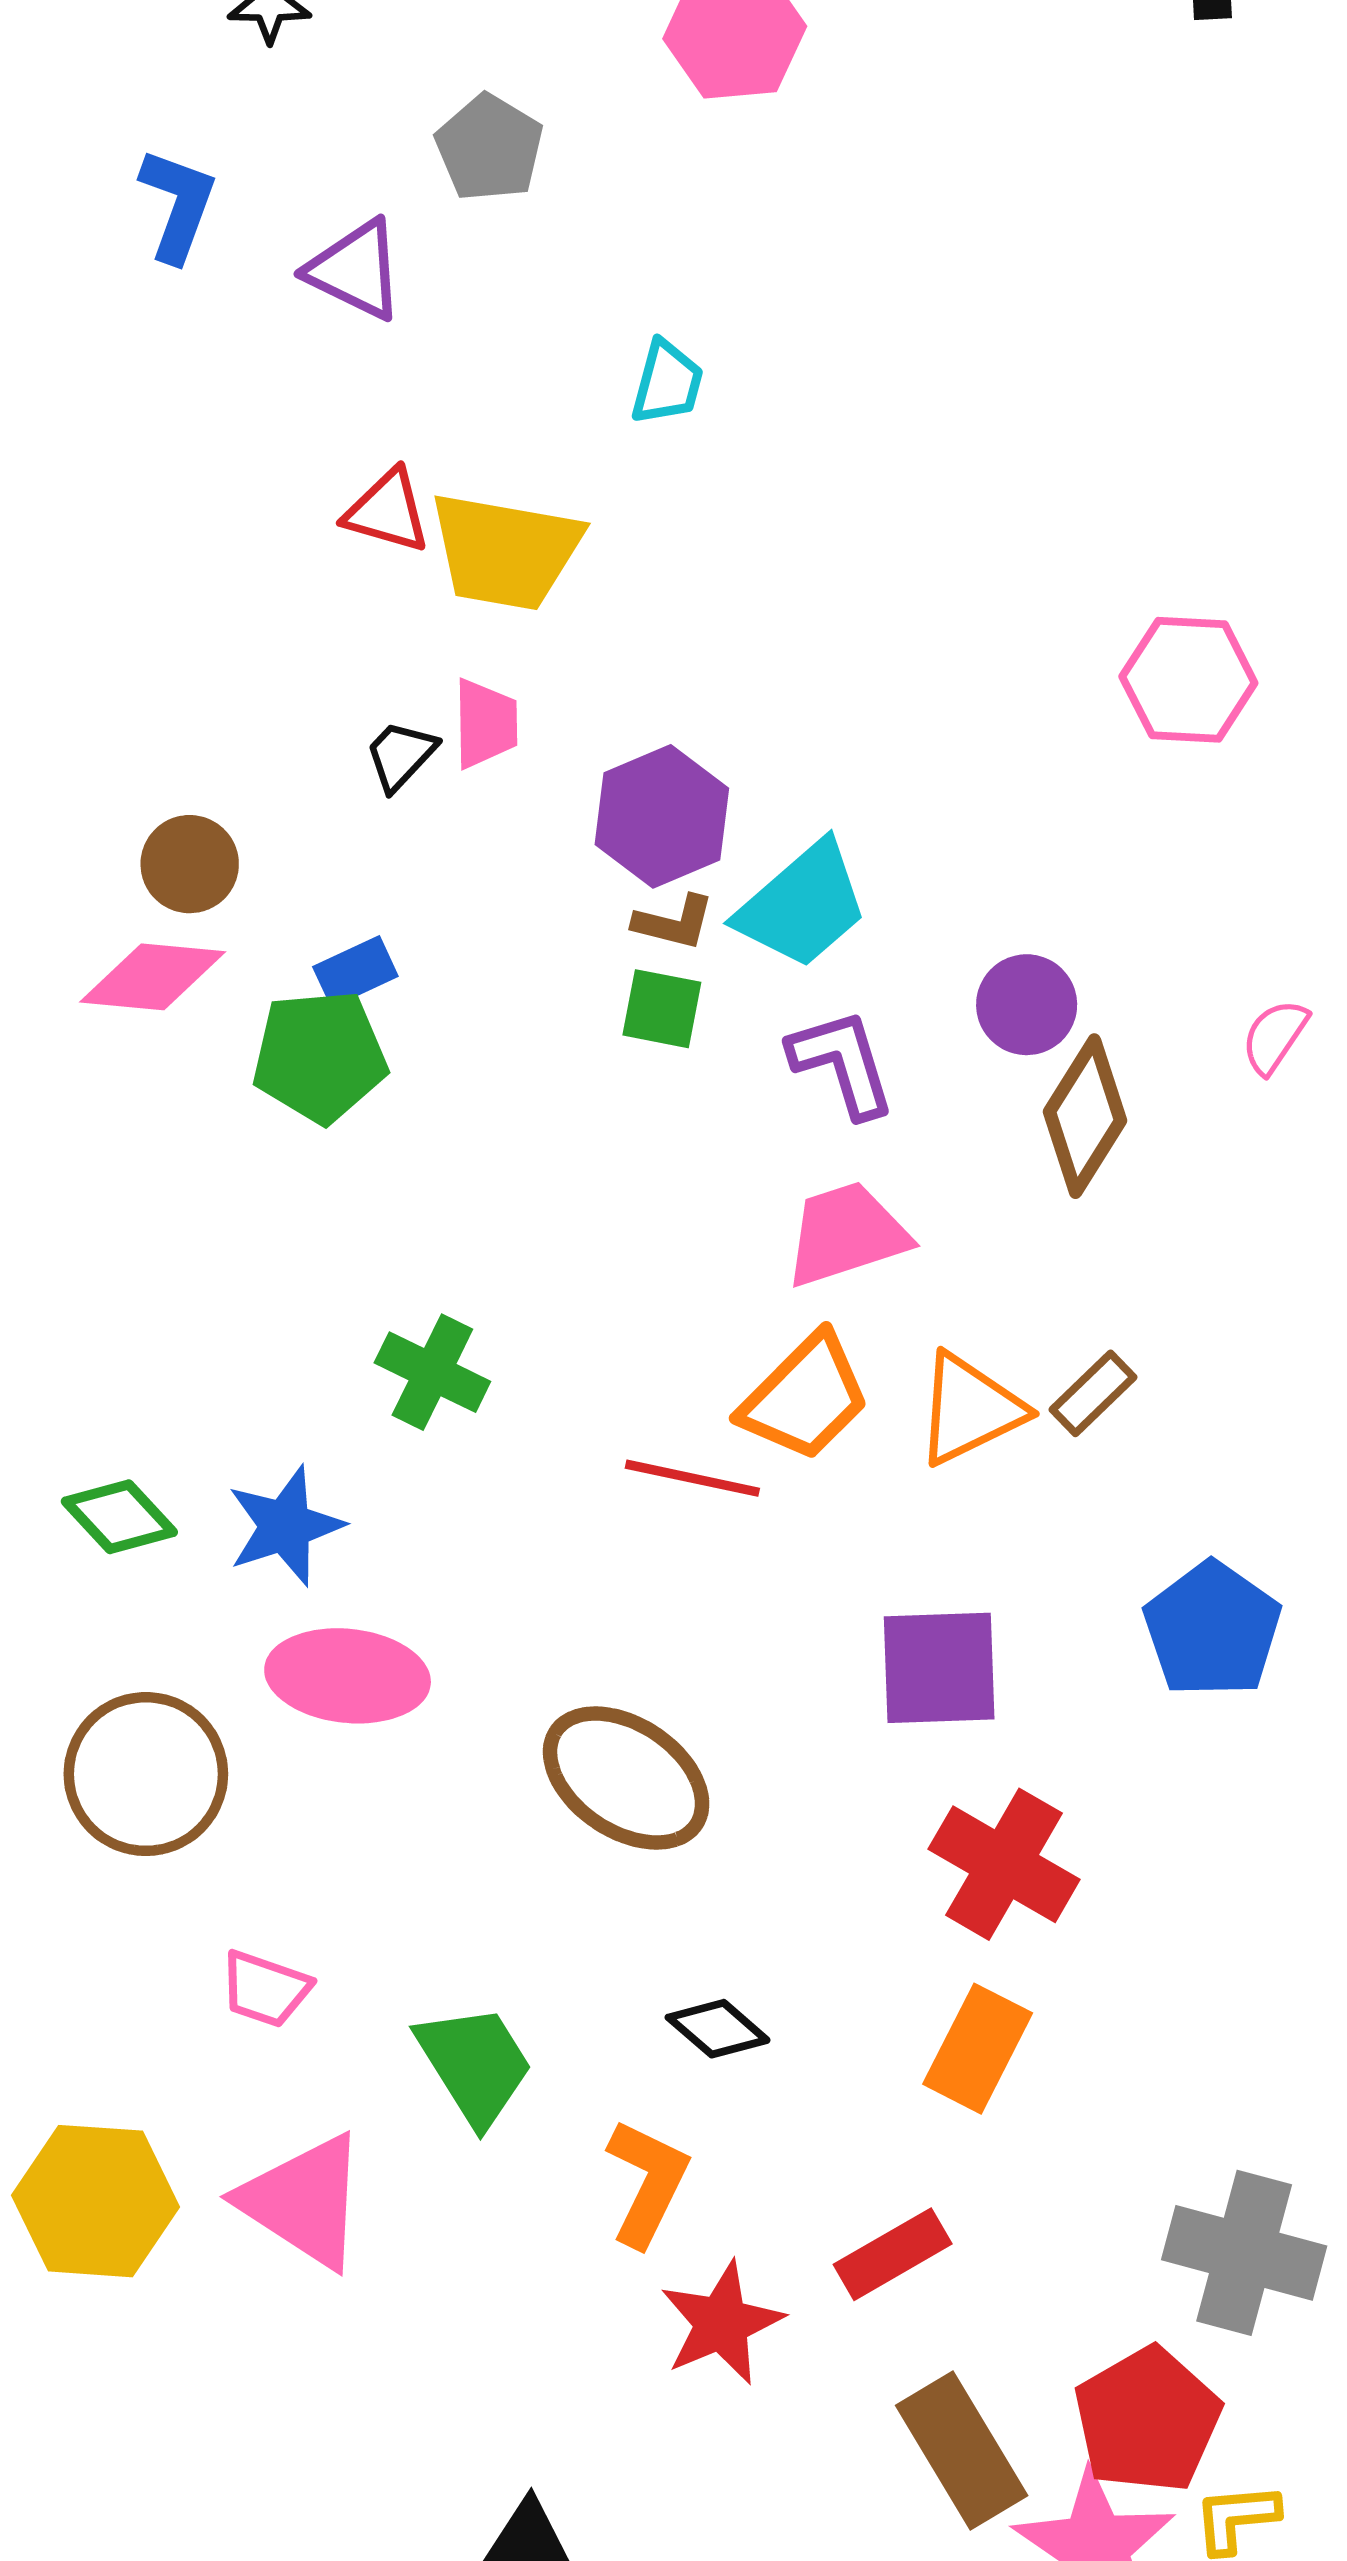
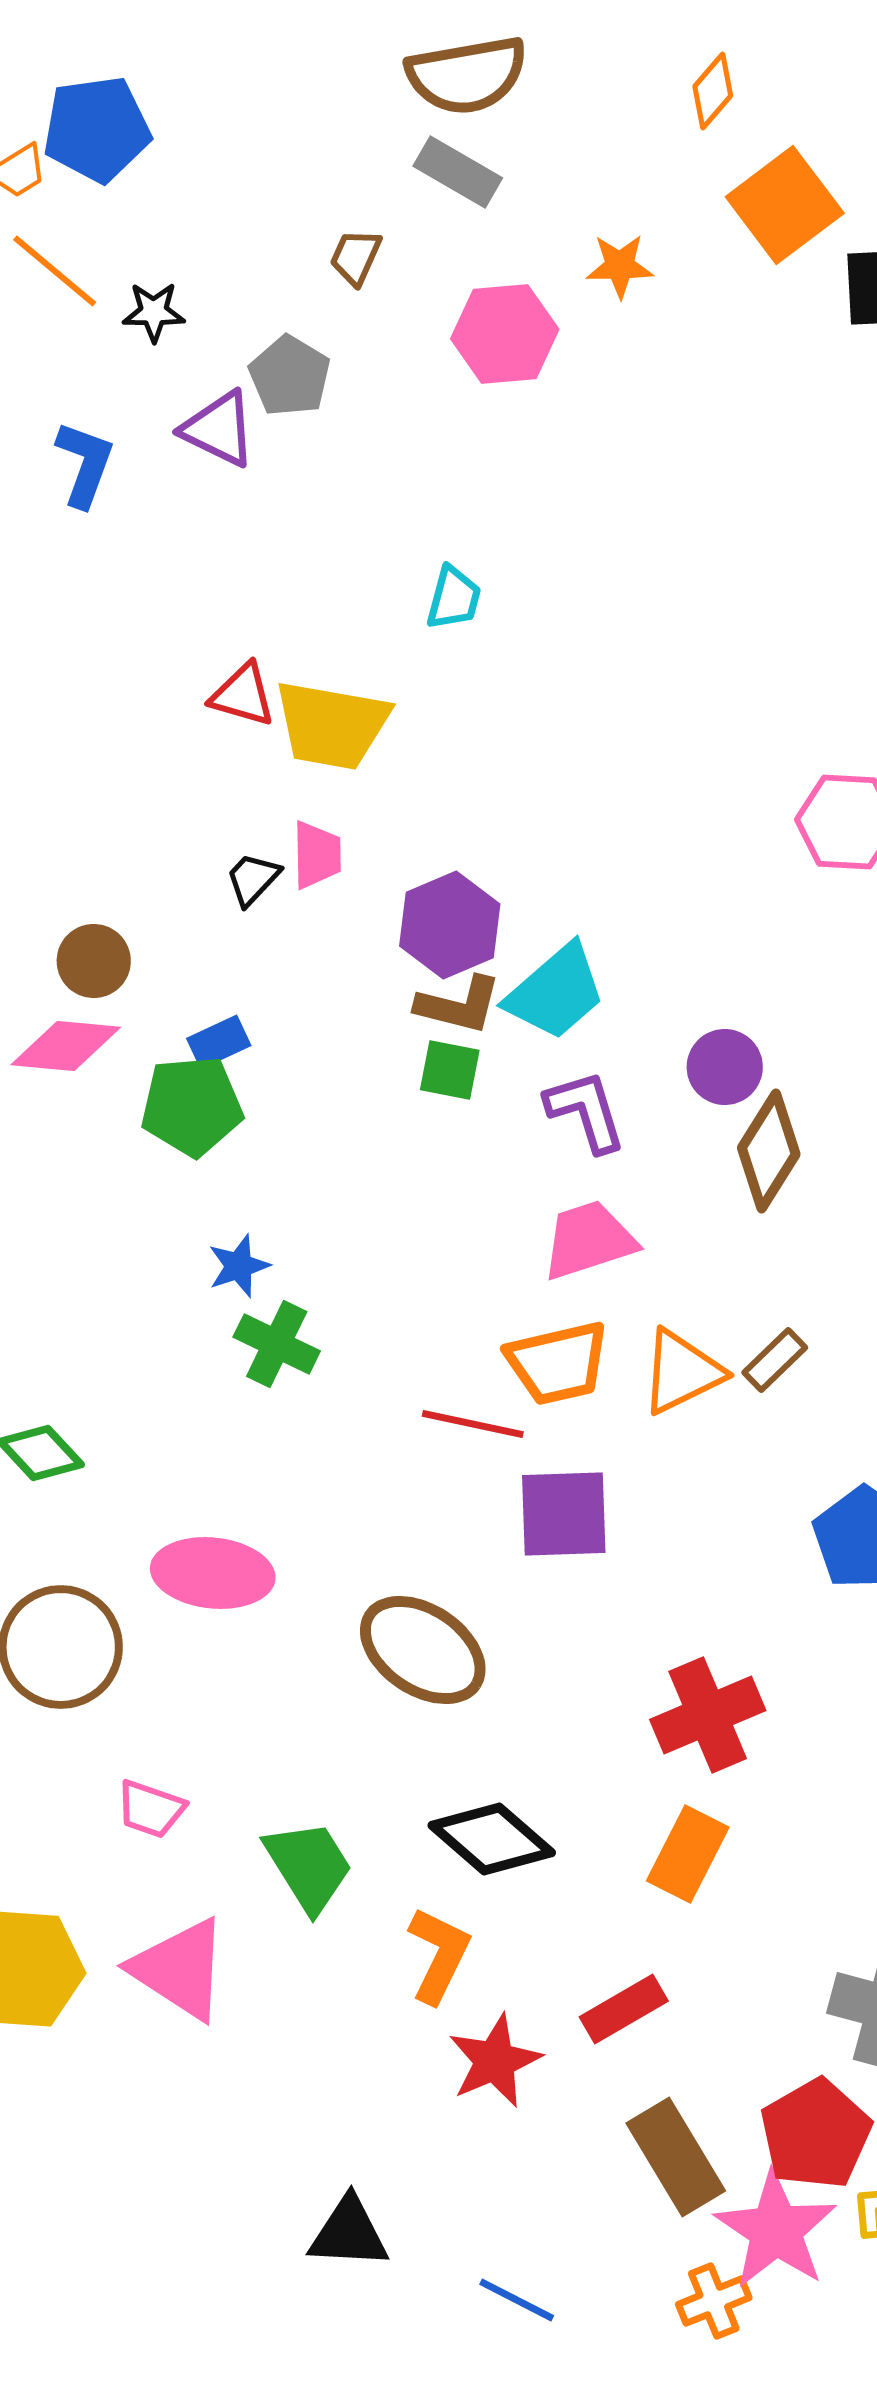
gray pentagon: (489, 148) -> (290, 376), moved
purple triangle: (355, 270) -> (219, 429), moved
brown L-shape: (674, 922) -> (459, 1005), size x1.4
orange trapezoid: (805, 1397) -> (558, 1363), turned 32
blue star: (285, 1526) -> (239, 1266), moved, size x0.7
purple square: (939, 1668) -> (564, 1514), moved
red cross: (1004, 1864) -> (708, 1715), turned 37
black diamond: (718, 2029) -> (492, 1839), size x1.6

